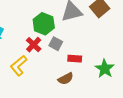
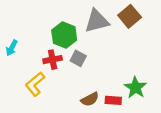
red cross: (34, 45) -> (53, 60), turned 35
red rectangle: (75, 59) -> (113, 100), moved

